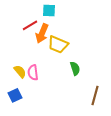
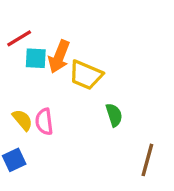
cyan square: (49, 10) -> (36, 58), moved
red line: (30, 25) -> (19, 38), moved

